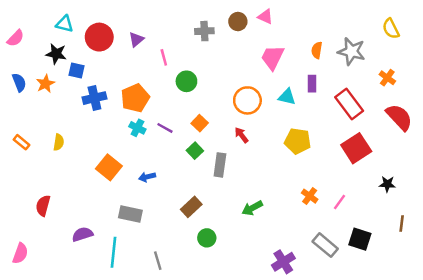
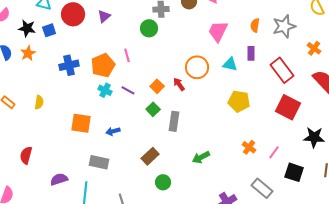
gray star: (351, 51) -> (284, 26), turned -30
black star: (56, 54) -> (27, 28), moved
pink line: (164, 57) -> (127, 55), moved
blue square: (77, 71) -> (49, 30), moved, turned -32
green circle: (186, 81) -> (149, 28), moved
red arrow: (241, 135) -> (179, 84), moved
red square: (356, 148) -> (288, 107), turned -30
orange square: (109, 167) -> (81, 123), turned -30
black star: (387, 184) -> (314, 137), size x1.5
black square: (360, 239) -> (294, 172), moved

